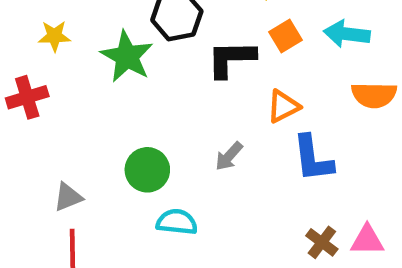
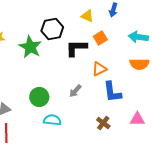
cyan arrow: (347, 34) -> (138, 37), moved
pink triangle: (367, 240) -> (137, 119), moved
brown cross: (322, 242) -> (103, 123), moved

